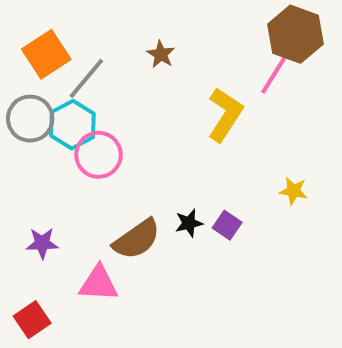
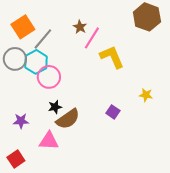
pink line: (275, 72) -> (92, 38), moved
yellow L-shape: (225, 115) -> (112, 57), turned -56
black star: (189, 223) -> (55, 107), moved

